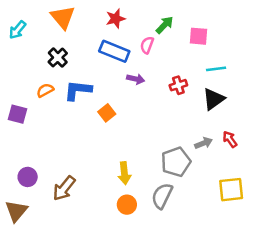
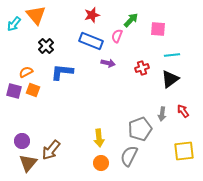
orange triangle: (63, 17) -> (36, 15), moved
orange semicircle: (45, 90) -> (26, 72), moved
orange square: (107, 113) -> (33, 90), moved, turned -32
gray arrow: (204, 143) -> (162, 114), turned 120
brown triangle: (16, 211) -> (28, 163), moved

